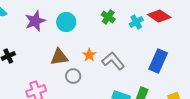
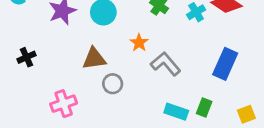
orange star: (89, 55) -> (139, 43), moved

